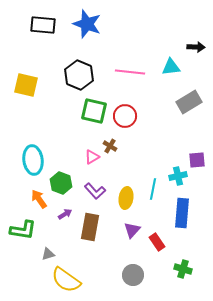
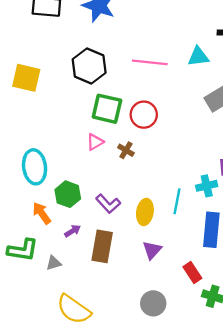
pink triangle: (92, 157) -> (95, 142), moved
red rectangle: (157, 242) -> (192, 273), moved
gray triangle: (48, 254) -> (54, 263), moved

